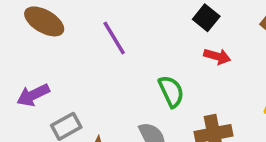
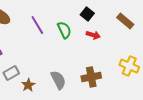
green semicircle: (171, 91) -> (64, 30), moved

